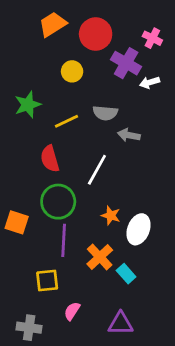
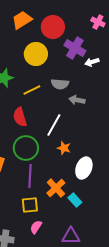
pink cross: (152, 38) -> (98, 22), moved
yellow circle: (72, 71) -> (36, 54), size x1.5
orange star: (111, 215) -> (64, 148), moved
yellow square: (47, 281) -> (30, 205), moved

